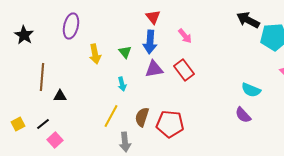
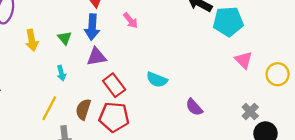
red rectangle: (184, 70) -> (114, 85), moved
cyan semicircle: (251, 90) -> (157, 80), moved

